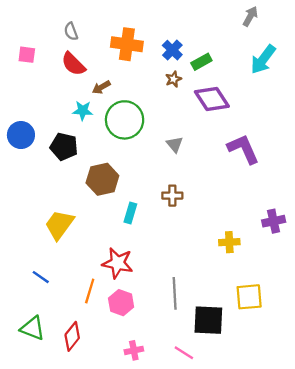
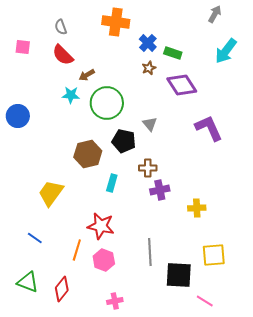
orange cross: (127, 44) -> (116, 22), moved
green rectangle: (201, 62) -> (173, 53), turned 48
black pentagon: (64, 147) -> (124, 141), moved
purple cross: (274, 221) -> (160, 190), moved
pink line: (184, 353) -> (205, 301), moved

